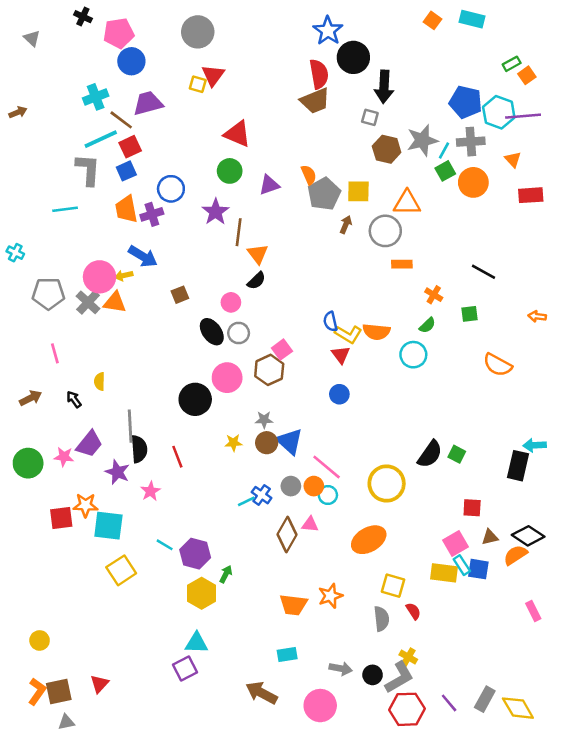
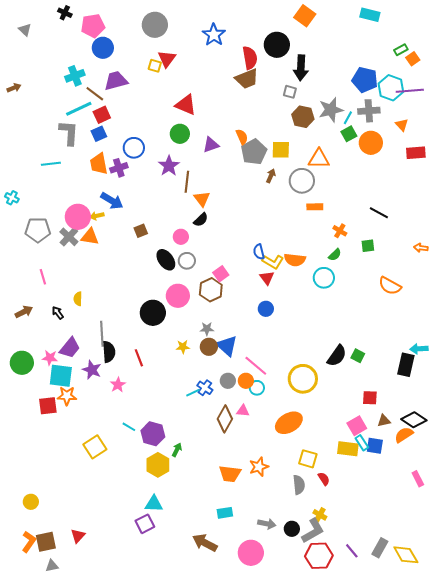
orange square: (432, 20) -> (305, 16), moved, size x1.5
blue star: (328, 31) -> (214, 35), moved
cyan square: (108, 526) -> (61, 376), moved

